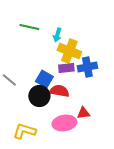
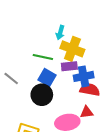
green line: (29, 27) -> (43, 57), moved
blue cross: (87, 67) -> (84, 76), moved
red semicircle: (59, 91) -> (90, 90), moved

